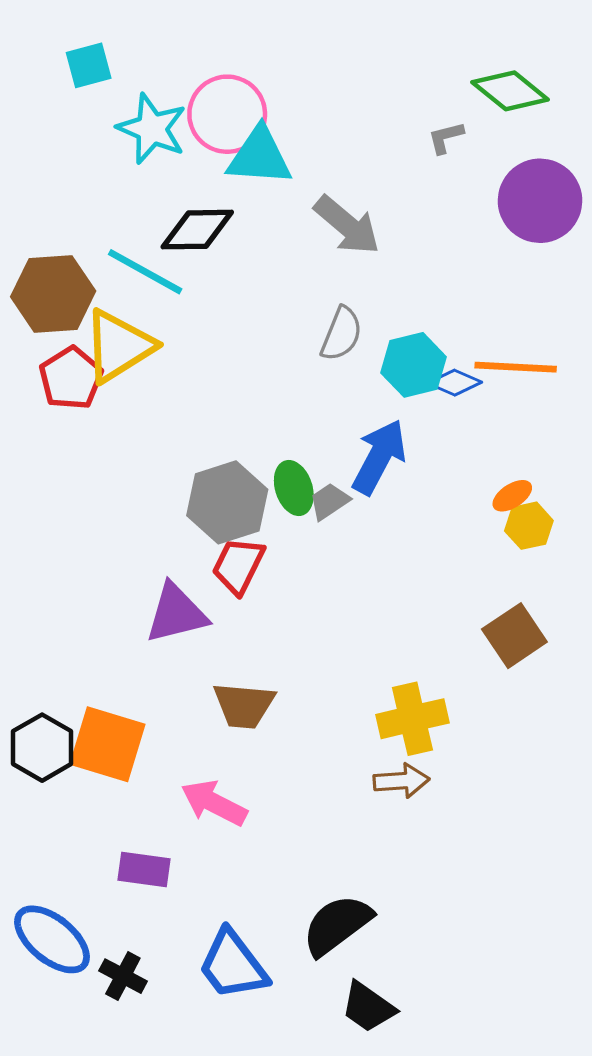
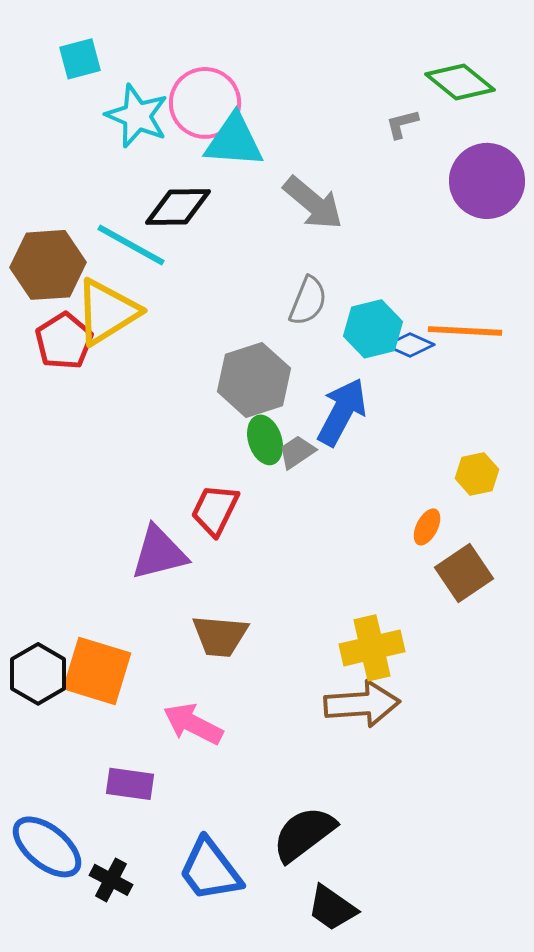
orange ellipse: (512, 496) -> (427, 527), moved, turned -30
gray hexagon: (227, 502) -> (254, 380), moved
brown arrow: (401, 781) -> (362, 704), size x1.5

